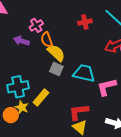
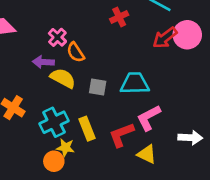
yellow semicircle: (56, 53) -> (63, 78), moved
pink L-shape: (107, 87) -> (149, 118), moved
yellow rectangle: (41, 97) -> (87, 129), turned -48
red L-shape: (79, 112) -> (121, 135), moved

